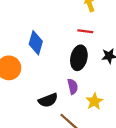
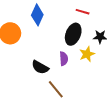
black semicircle: (48, 100) -> (40, 67), turned 42
yellow star: (94, 101) -> (87, 54), moved

